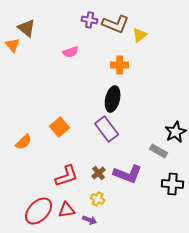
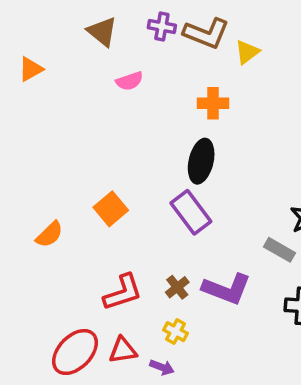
brown triangle: (27, 28) -> (102, 32), moved
orange triangle: (13, 45) -> (31, 69), turned 42

